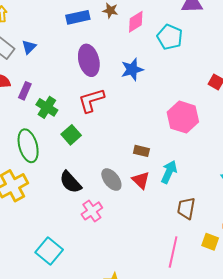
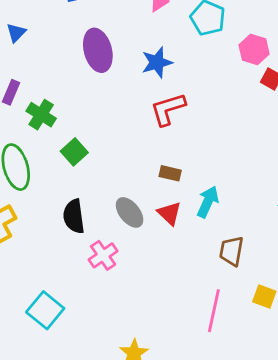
red L-shape: (91, 100) -> (168, 109), moved
pink hexagon: (183, 117) -> (254, 50), moved, size x0.7
black semicircle: (70, 182) -> (74, 216), turned 35

